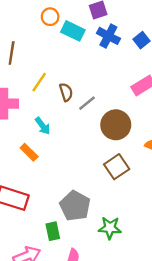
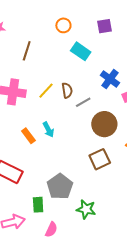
cyan rectangle: (73, 31) -> (81, 51), moved
blue cross: (108, 36) -> (110, 79), moved
yellow line: (39, 82) -> (46, 91), moved
cyan arrow: (43, 126) -> (48, 130), moved

